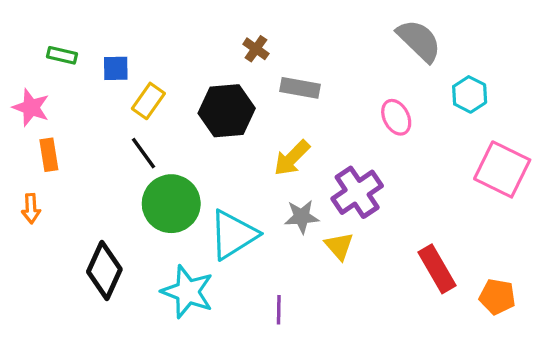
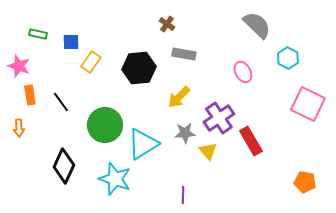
brown cross: (256, 49) -> (167, 24), moved
black line: (143, 153) -> (61, 102), moved
red rectangle: (437, 269) -> (251, 141), moved
purple line: (279, 310) -> (183, 195), moved

